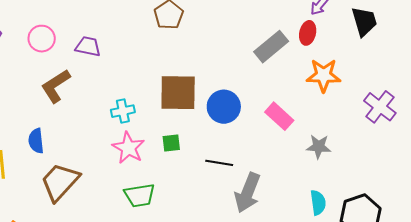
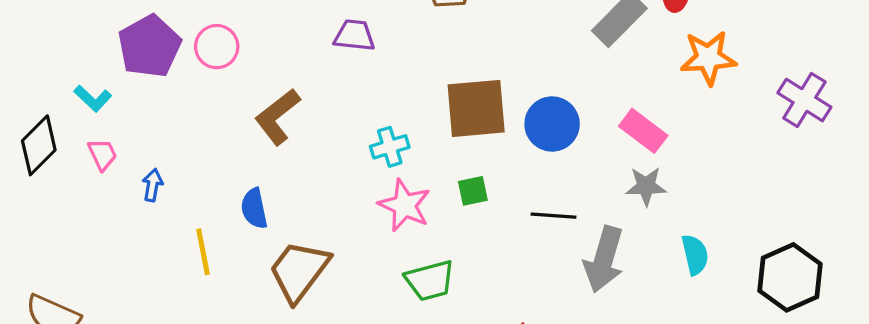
pink circle: (42, 39) -> (217, 47), moved
purple trapezoid: (88, 47) -> (354, 35), moved
gray star: (319, 147) -> (646, 186), moved
cyan semicircle: (318, 203) -> (695, 255), moved

